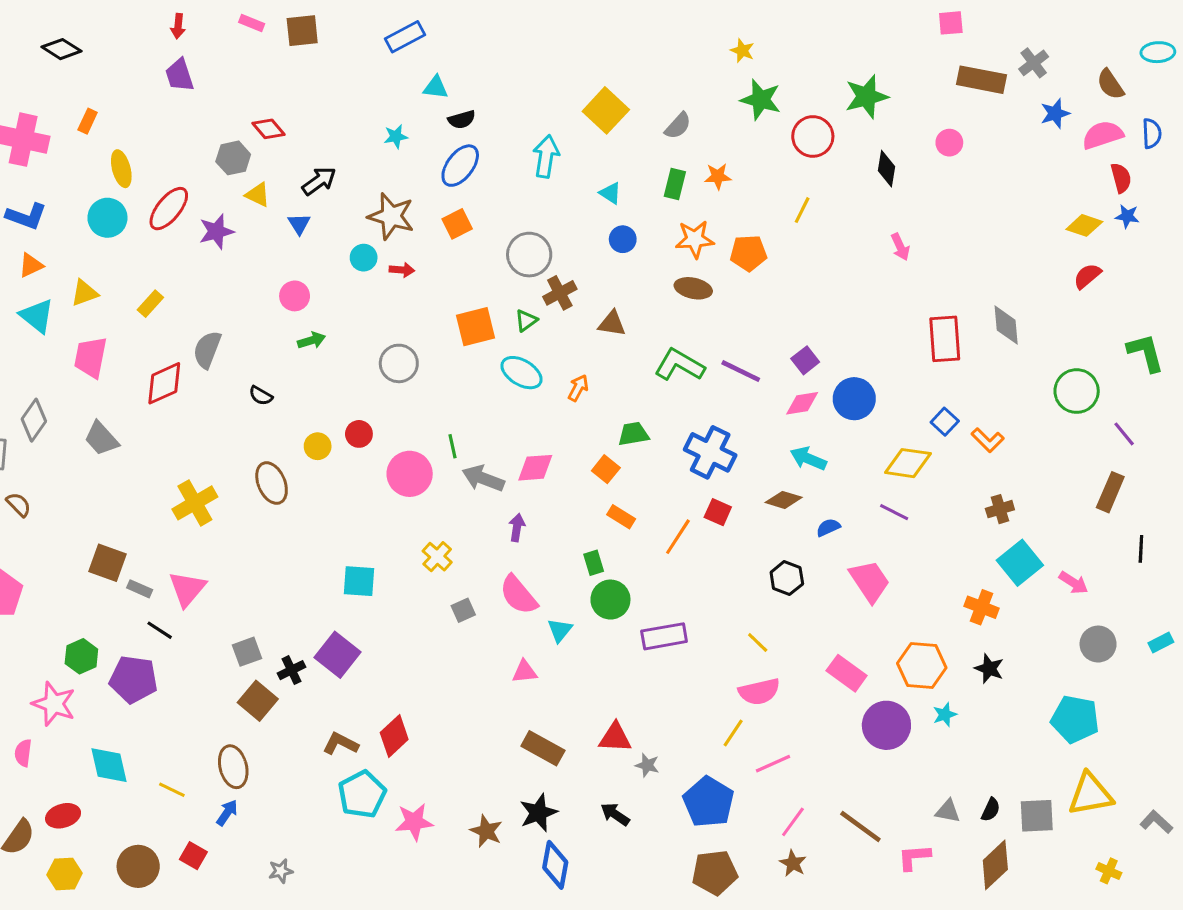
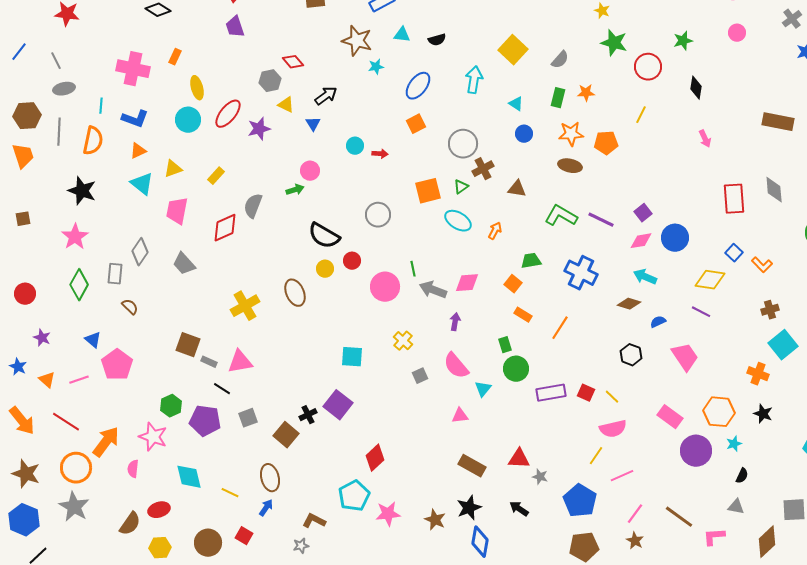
brown rectangle: (982, 80) -> (778, 122), moved
green star: (867, 97) -> (683, 41), size x0.7
black semicircle: (462, 120) -> (437, 40), moved
pink circle: (949, 143) -> (737, 33), moved
brown star: (391, 216) -> (357, 41), moved
green arrow: (311, 340) -> (295, 190), moved
black semicircle: (261, 396) -> (324, 236), moved, size x2.0
red square: (718, 512) -> (586, 393), moved
pink triangle: (187, 589) -> (240, 362), turned 40
gray square: (247, 652) -> (248, 418), moved
brown L-shape: (341, 744) -> (314, 521), moved
black semicircle: (991, 810) -> (742, 476), moved

